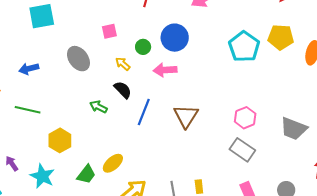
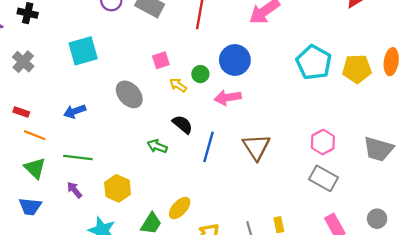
yellow pentagon: (281, 37) -> (357, 69), moved
yellow arrow: (123, 64) -> (178, 85), moved
purple arrow: (12, 163) -> (74, 190), moved

